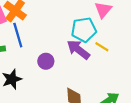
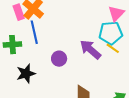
cyan pentagon: (84, 30) -> (111, 33), moved

